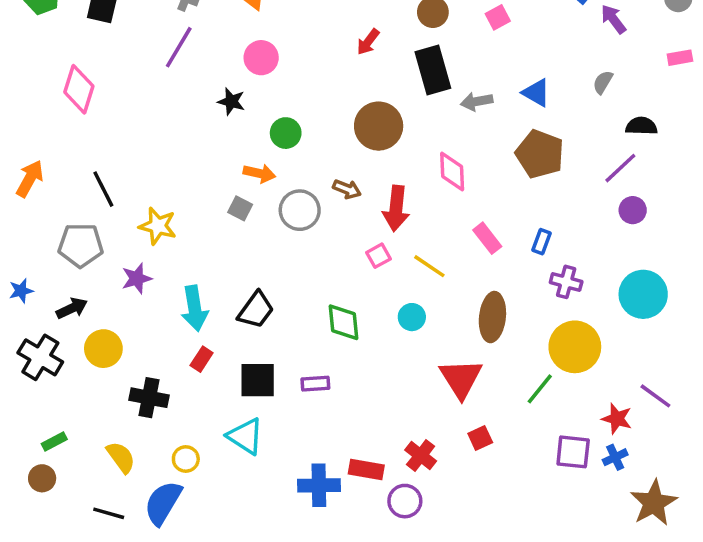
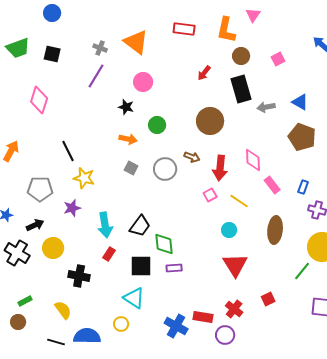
pink diamond: (452, 172) -> (253, 160), moved
orange arrow: (259, 173) -> (128, 139), moved
black line: (103, 189) -> (68, 151), moved
green diamond: (343, 322) -> (164, 244), moved
red triangle: (461, 378) -> (235, 265), moved
yellow circle: (186, 459) -> (121, 324), moved
blue cross: (319, 485) -> (176, 326), turned 30
blue semicircle: (163, 503) -> (87, 336), turned 60

